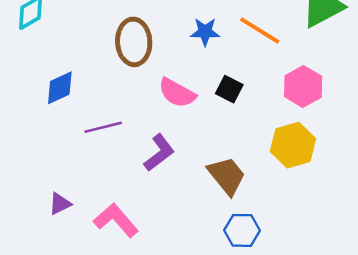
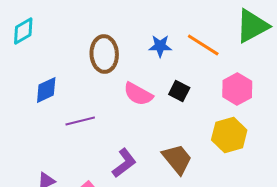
purple L-shape: (159, 153) -> (124, 163), moved

